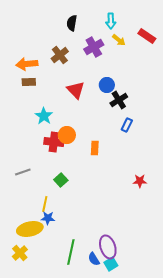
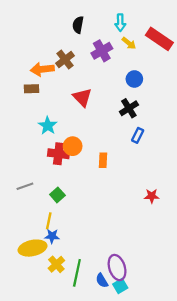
red rectangle: (147, 36) -> (159, 39), size x1.4
orange arrow: (27, 64) -> (42, 69), moved
blue circle: (107, 85) -> (134, 79), moved
green square: (61, 180) -> (57, 195), moved
yellow cross: (20, 253) -> (56, 264), moved

